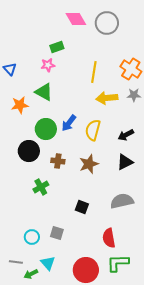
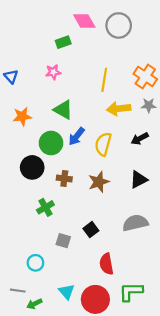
green rectangle: (57, 47) -> (63, 42), moved
green triangle: (44, 92) -> (63, 110), moved
black arrow: (126, 135) -> (140, 139), moved
black square: (82, 207) -> (91, 230), turned 32
gray square: (57, 233) -> (63, 241), moved
red semicircle: (109, 238) -> (106, 264), moved
cyan triangle: (48, 263) -> (67, 292), moved

